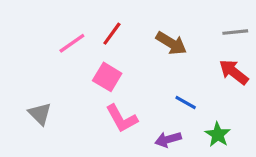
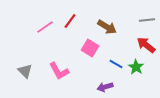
pink square: (107, 77) -> (90, 48), moved
pink L-shape: (122, 119) -> (59, 71), moved
green star: (218, 135) -> (136, 67), moved

